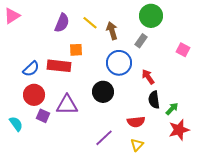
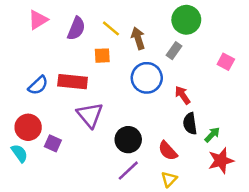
pink triangle: (12, 16) -> (38, 20), moved
orange square: (76, 50) -> (102, 56), moved
black circle: (103, 92) -> (128, 140), moved
red circle: (34, 95) -> (28, 127), moved
purple triangle: (67, 105) -> (90, 115), moved, turned 50
red semicircle: (136, 122) -> (168, 151), turned 54

